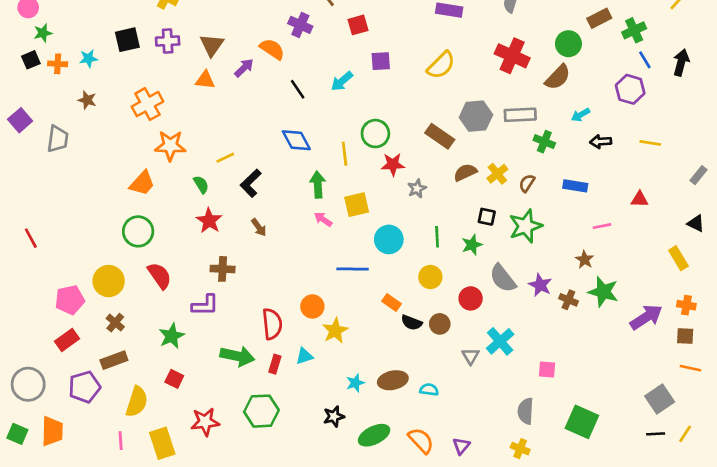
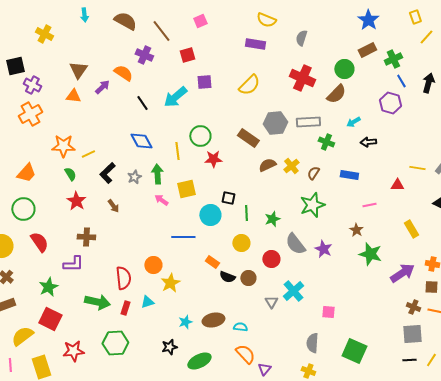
purple cross: (168, 41) -> (32, 85), moved, turned 30
cyan arrow: (342, 81) -> (175, 97), size x1.4
yellow line: (650, 143) -> (417, 168), moved
orange star: (170, 146) -> (63, 146), moved
gray star: (417, 189) -> (134, 177), moved
black square: (487, 217) -> (228, 198), moved
yellow rectangle: (678, 258) -> (411, 229), moved
brown cross: (568, 300) -> (413, 307), moved
red square: (174, 379) -> (50, 319), size x1.6
gray square: (660, 399) -> (412, 334), turned 30
yellow semicircle: (137, 402) -> (22, 336), turned -145
orange semicircle: (421, 441) -> (245, 354), moved

